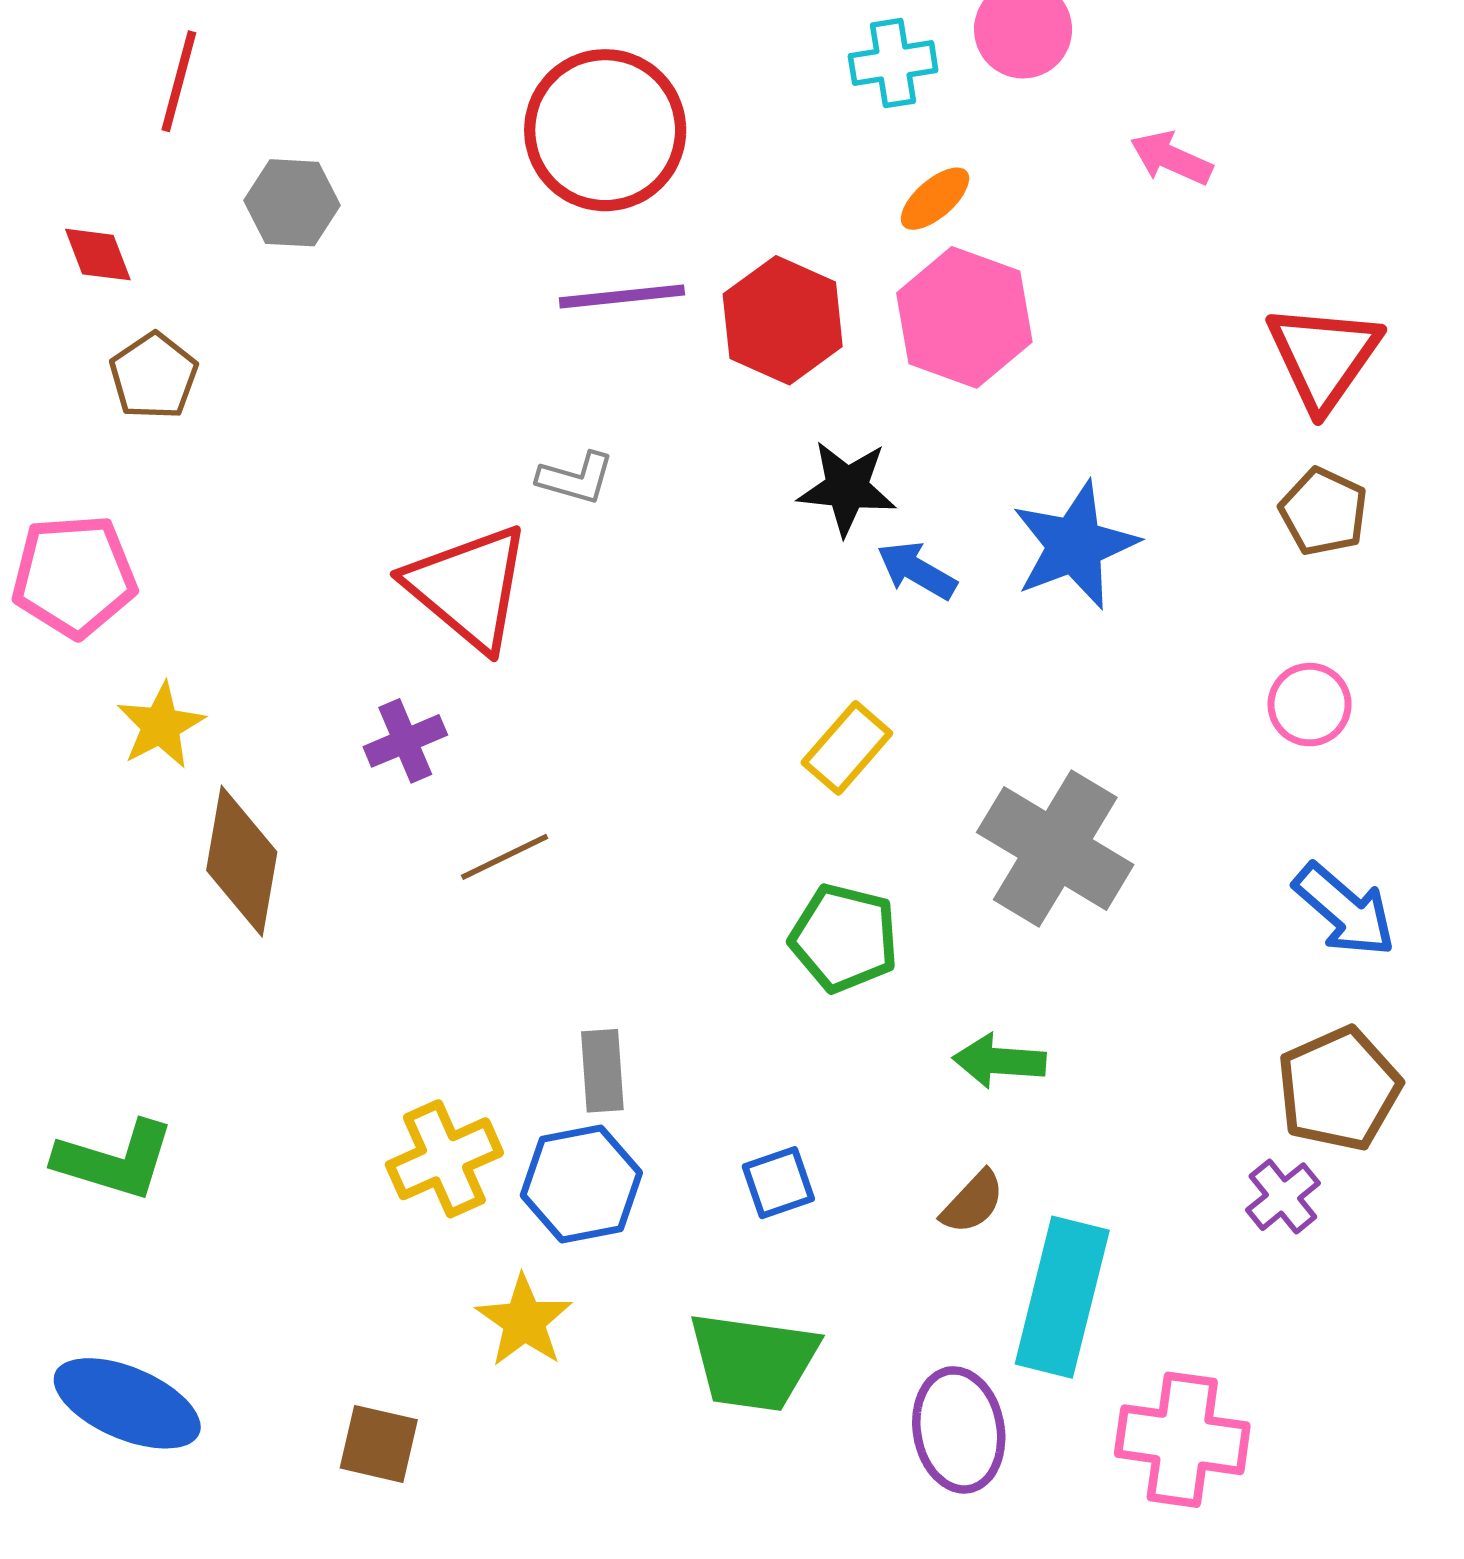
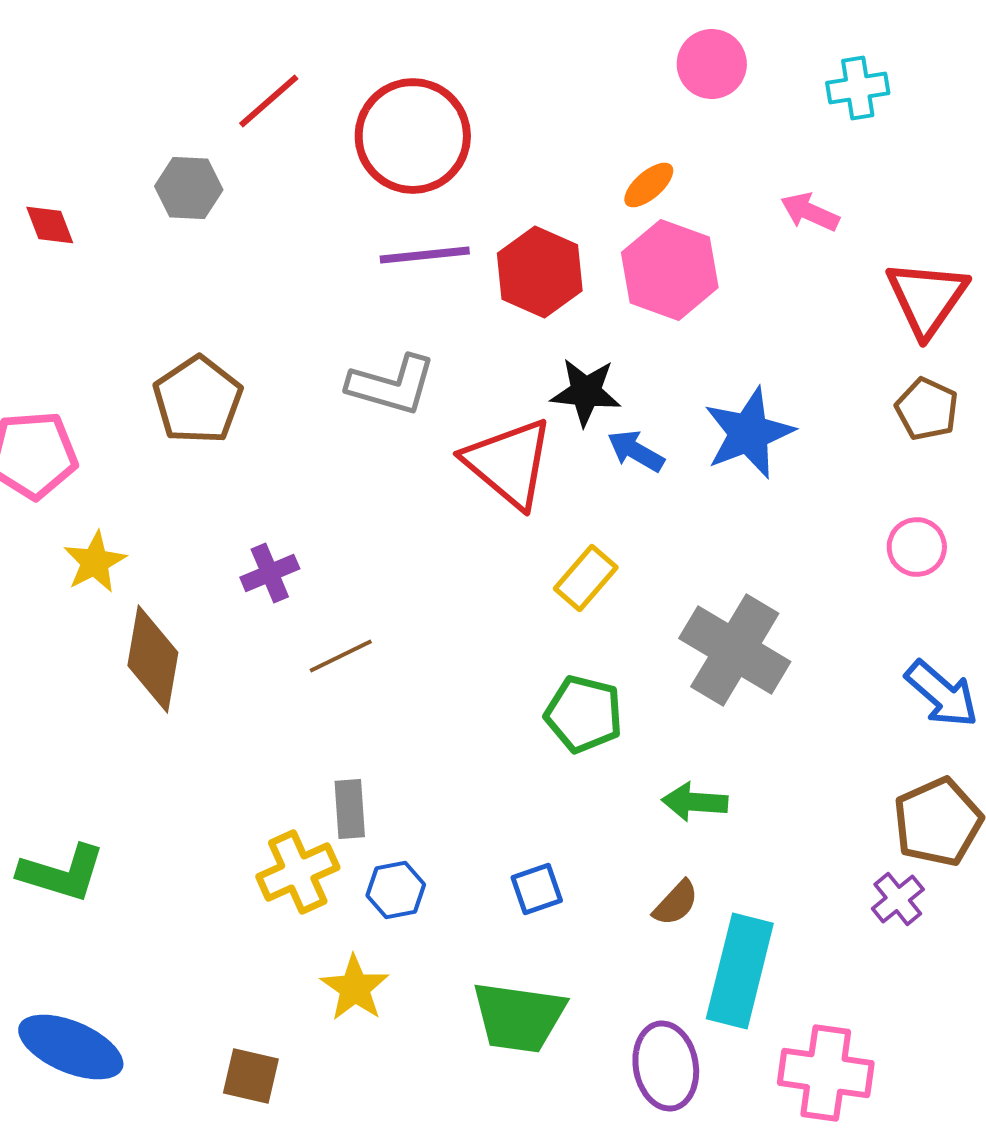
cyan cross: (893, 63) -> (858, 88), moved
red line: (179, 81) -> (269, 101), moved, turned 34
pink arrow: (1171, 158) -> (810, 212), moved
brown pentagon: (154, 376) -> (198, 400), moved, size x1.4
gray L-shape: (576, 478) -> (392, 385), size x1.6
red triangle: (468, 587) -> (509, 463), moved
gray rectangle: (602, 1071) -> (350, 809), moved
blue hexagon: (581, 1184) -> (396, 890), size x0.7

